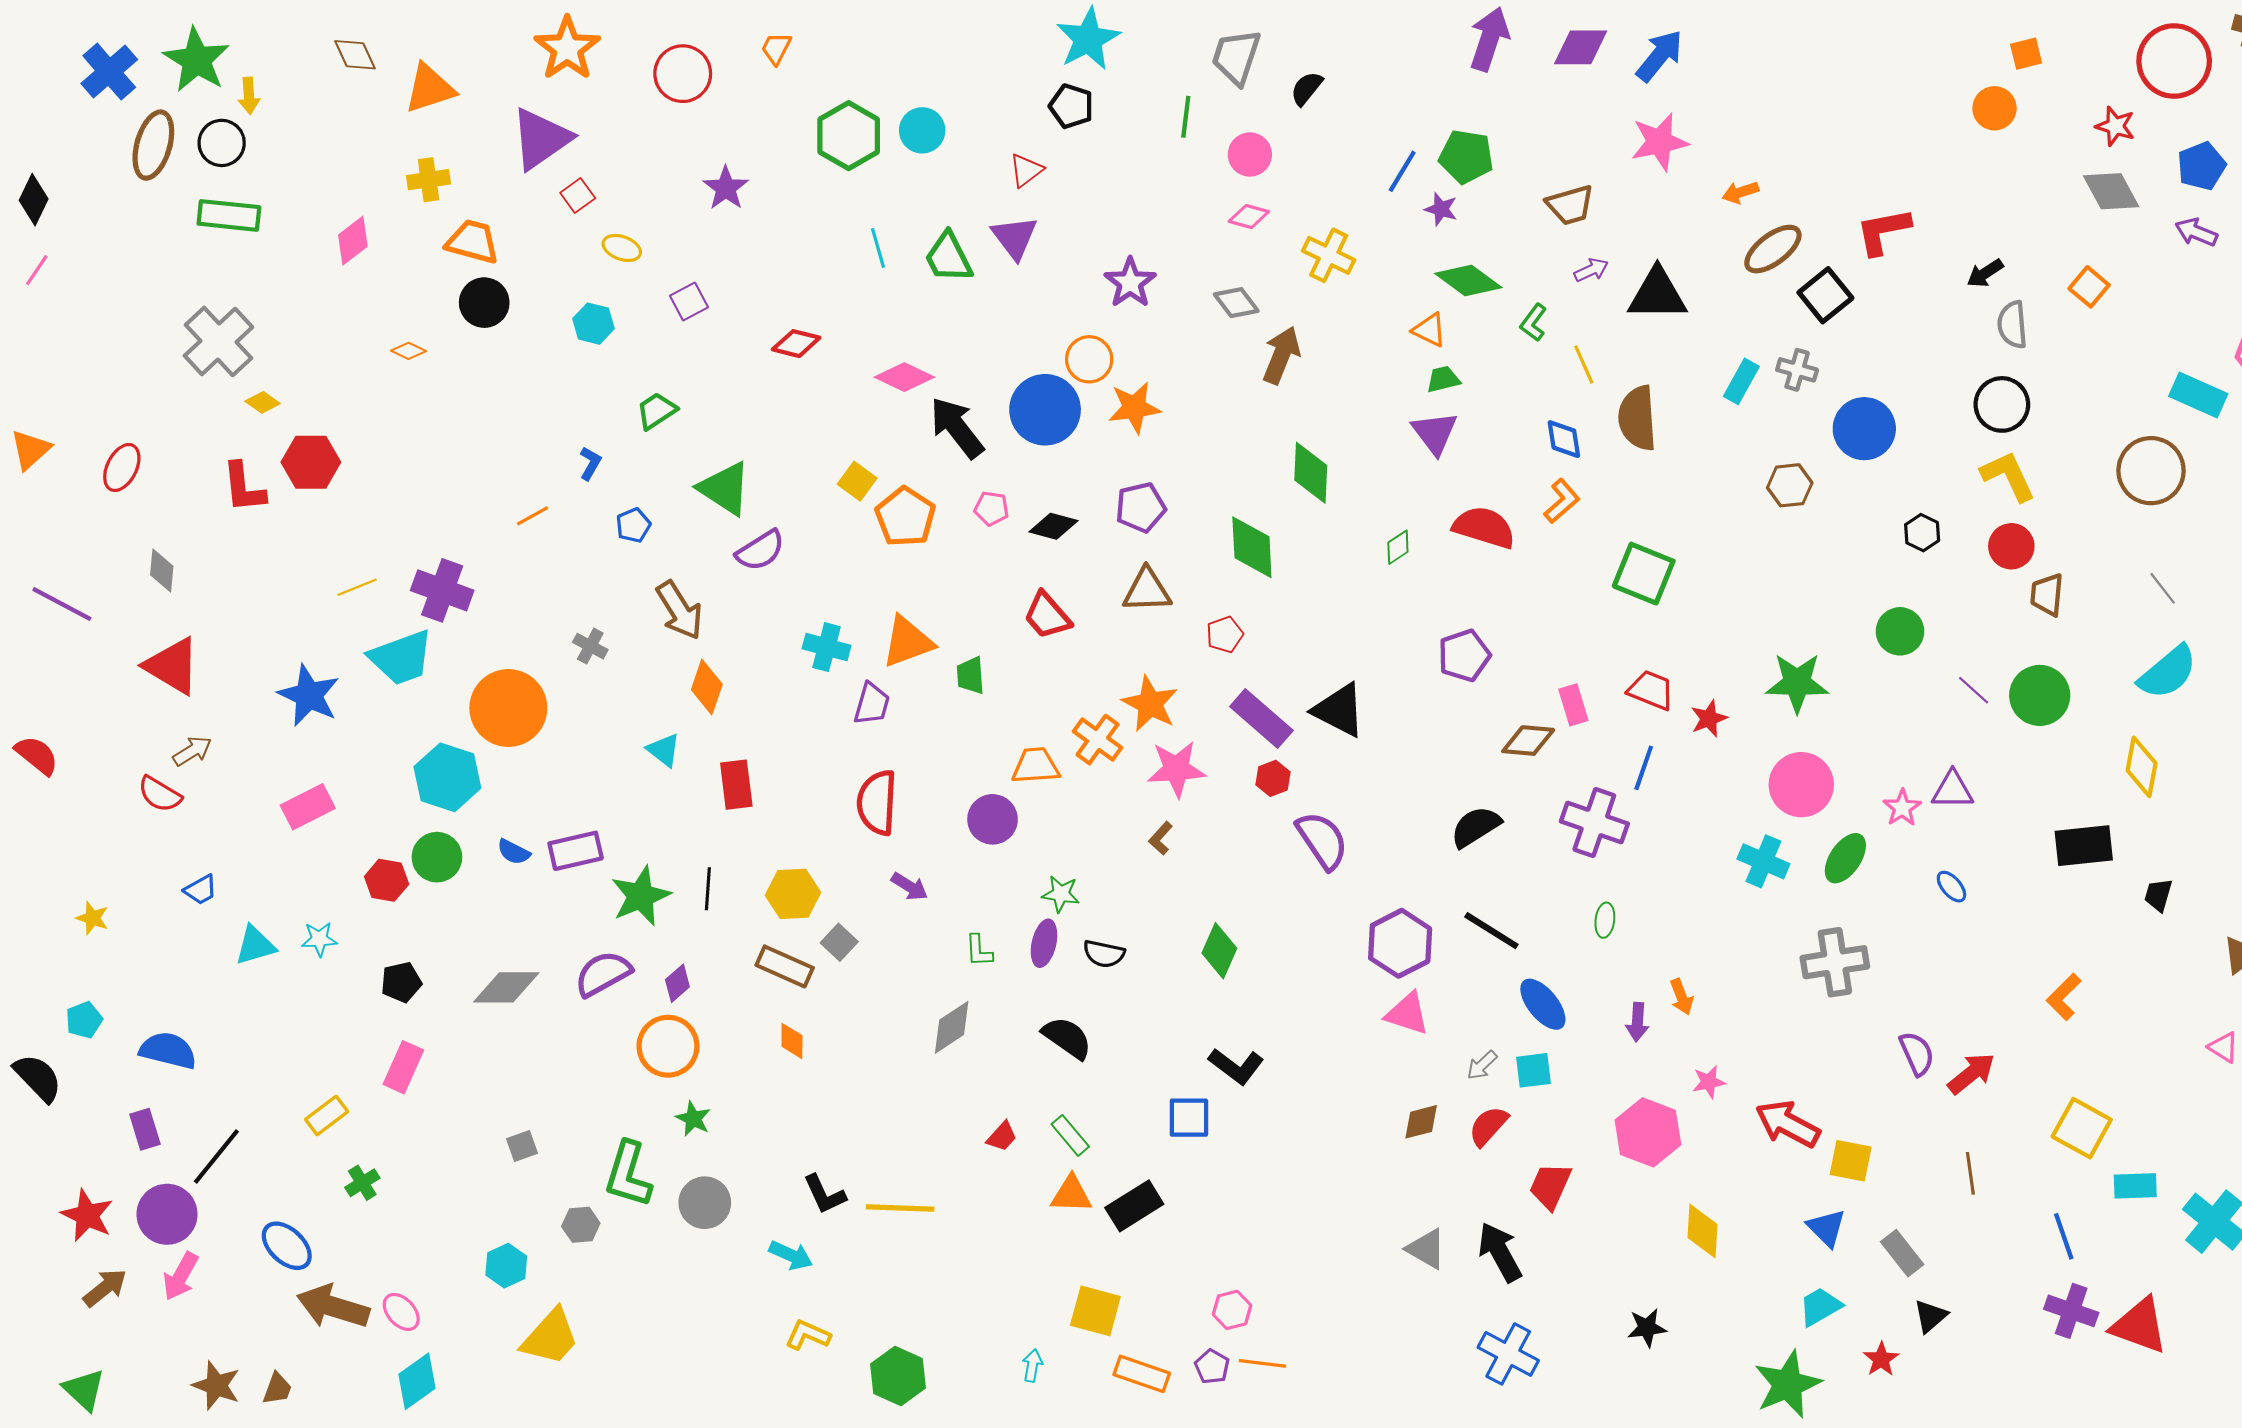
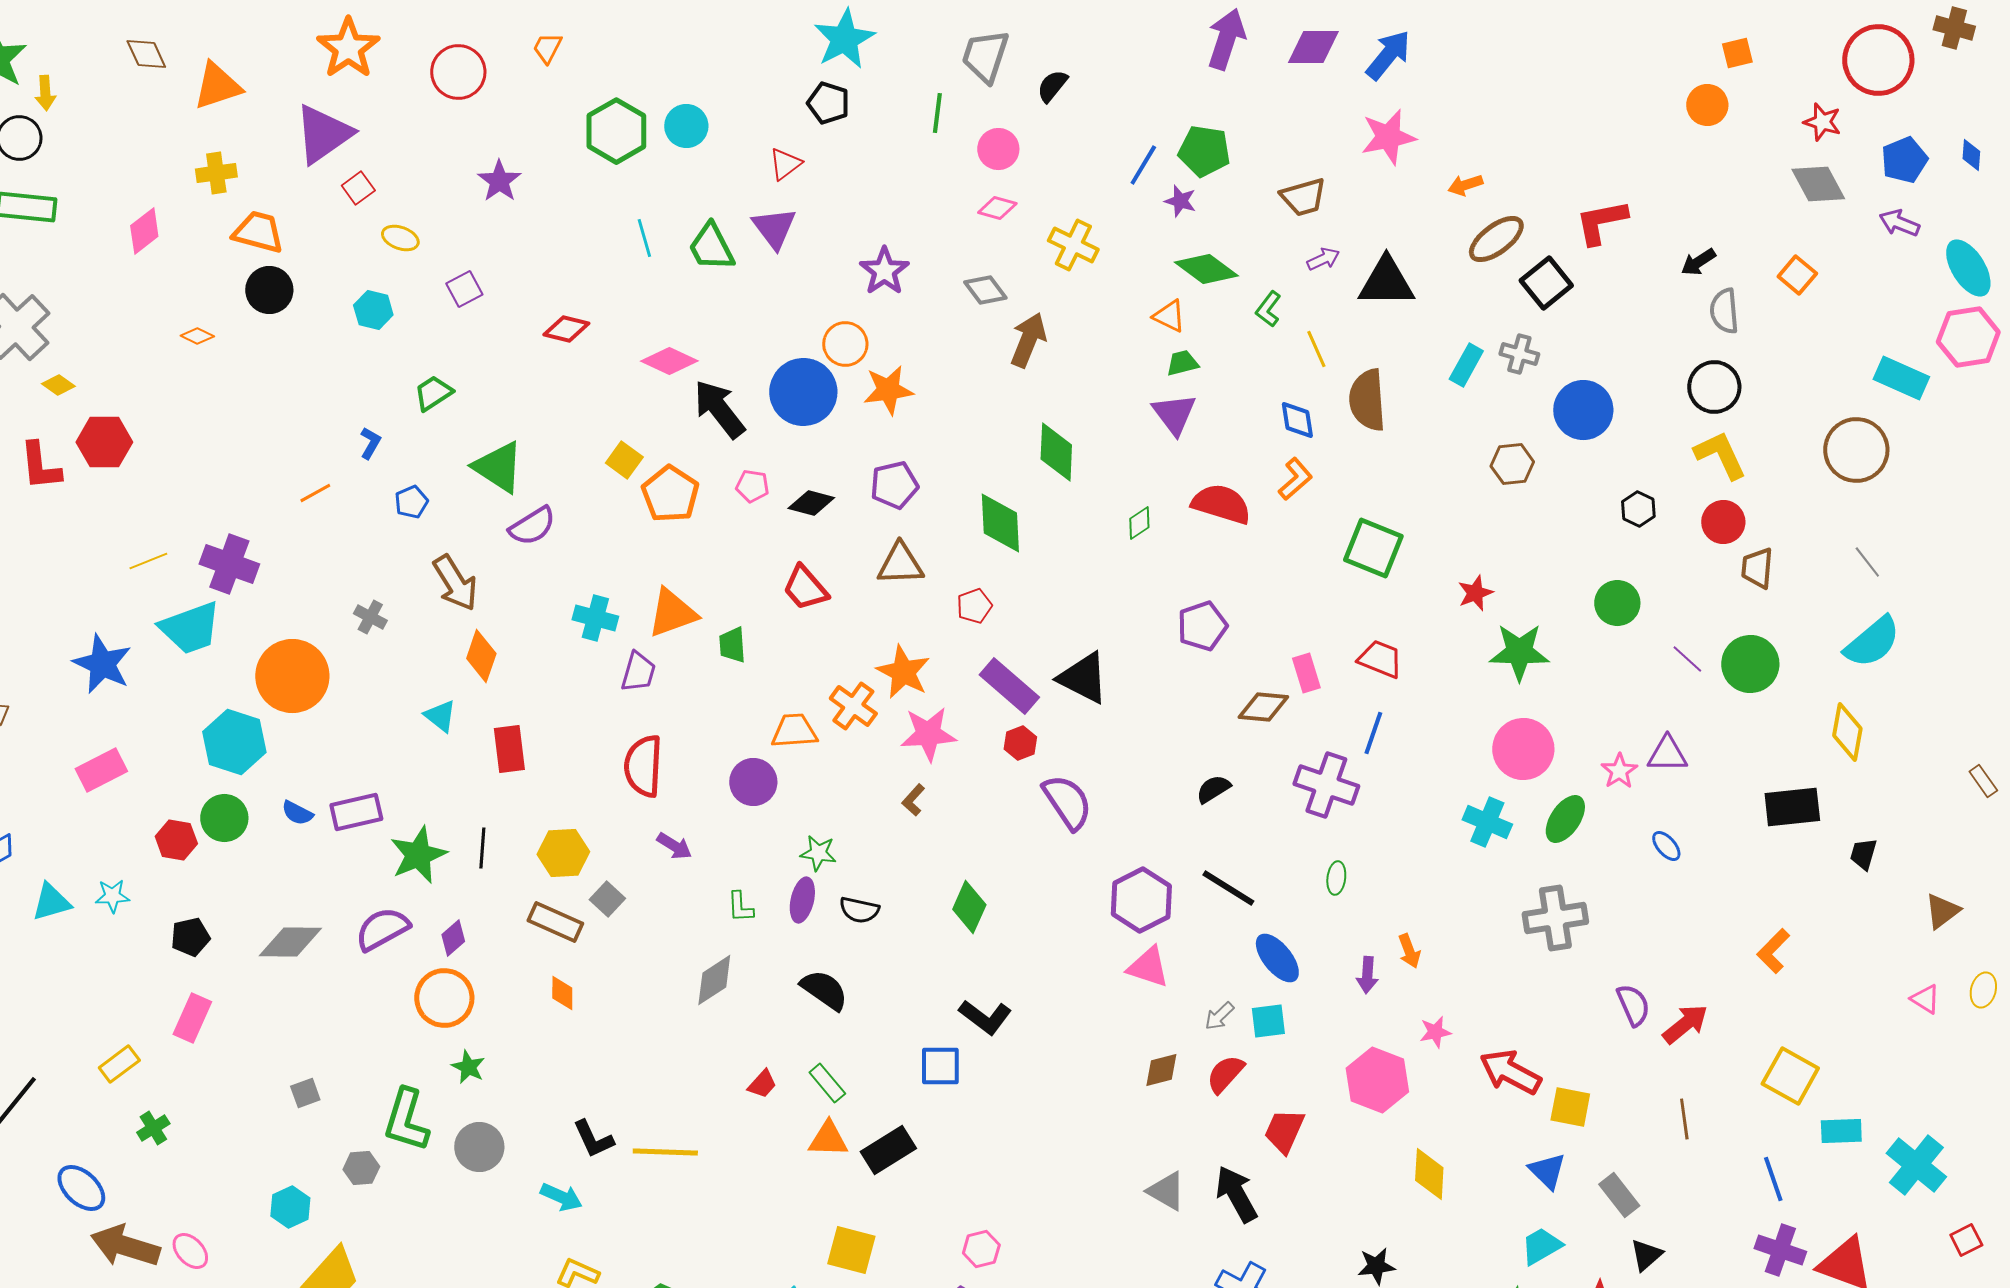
red star: (1709, 719) -> (1475, 593), moved
black semicircle: (1476, 827) -> (1213, 789), size x0.7

